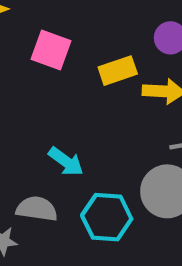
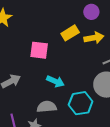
pink square: (51, 50) -> (39, 50), moved

